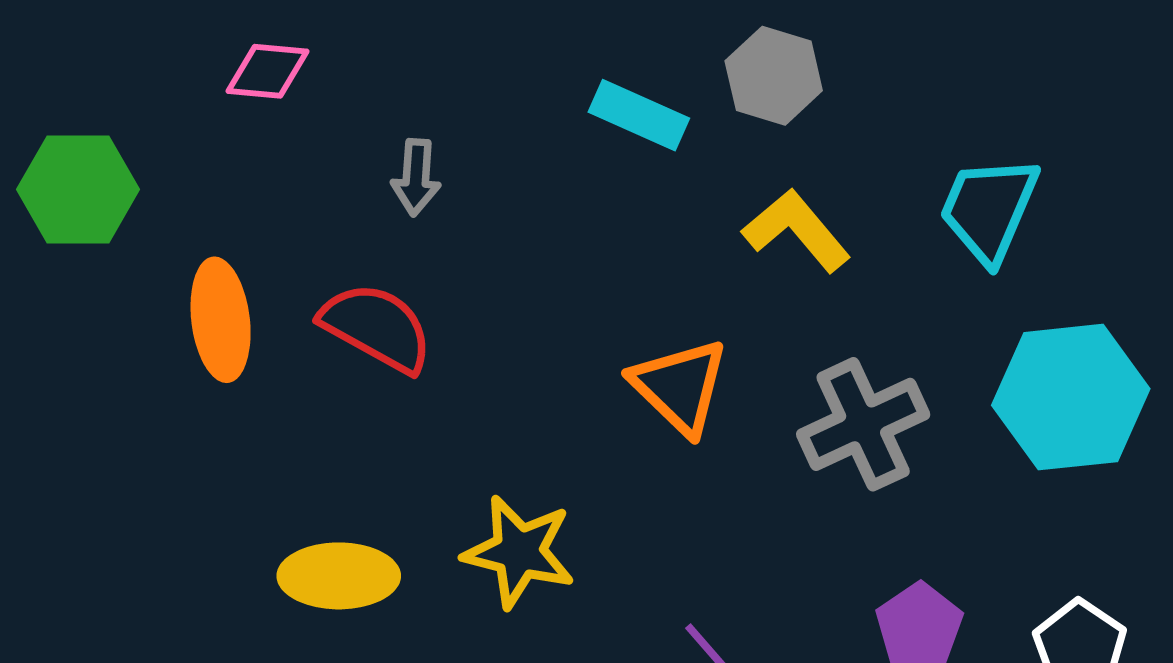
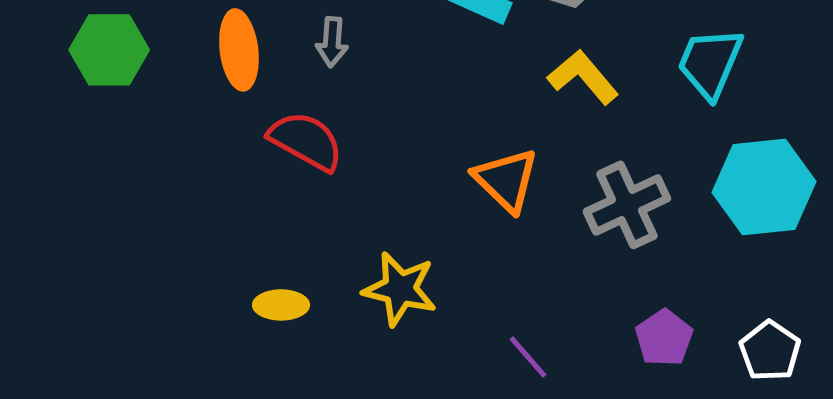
orange ellipse: (221, 320) -> (239, 50), moved
yellow ellipse: (339, 576) -> (281, 305), size x0.7

